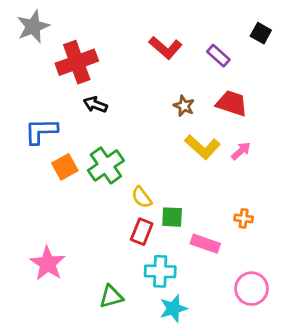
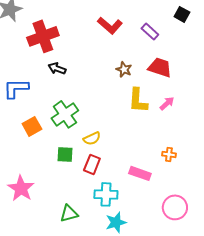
yellow L-shape: (203, 147) -> (138, 100), turned 52
orange square: (65, 167) -> (32, 126), moved
yellow semicircle: (142, 197) -> (92, 138), turned -78
green square: (172, 217) -> (65, 154), moved

